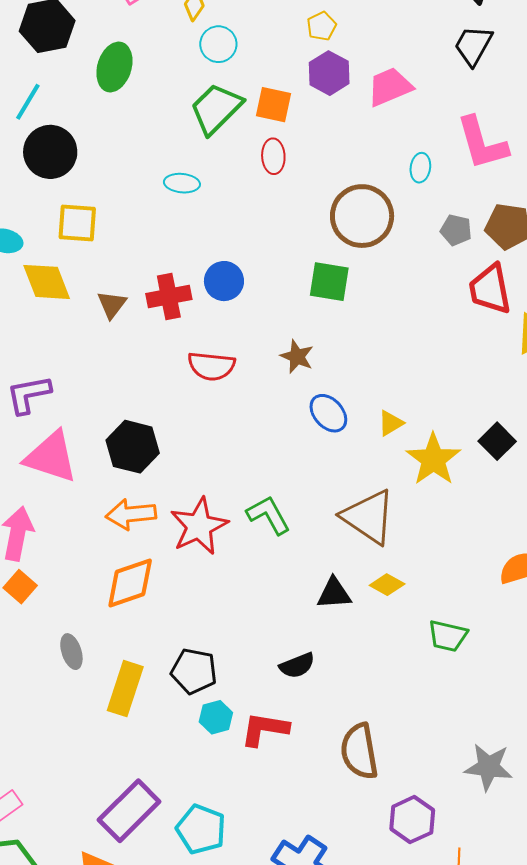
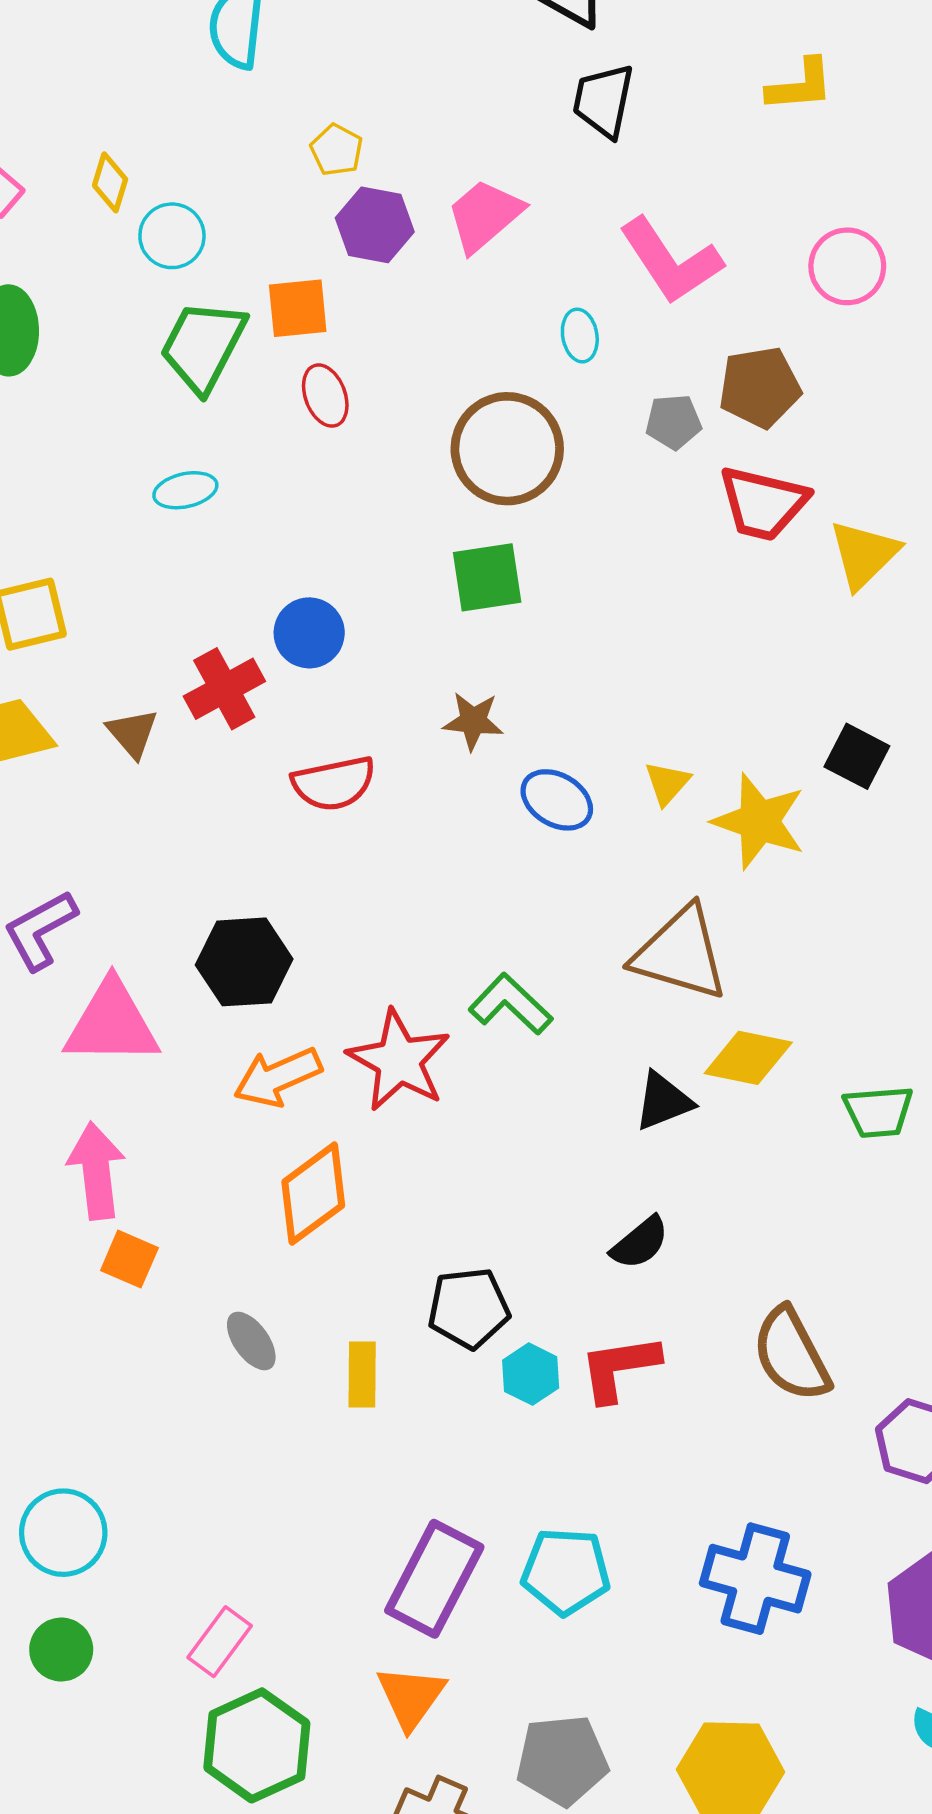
red trapezoid: (490, 289) -> (763, 503), turned -48
yellow diamond: (387, 585) -> (748, 1058), size x1.4
yellow rectangle: (125, 689) -> (362, 1374), size x0.7

